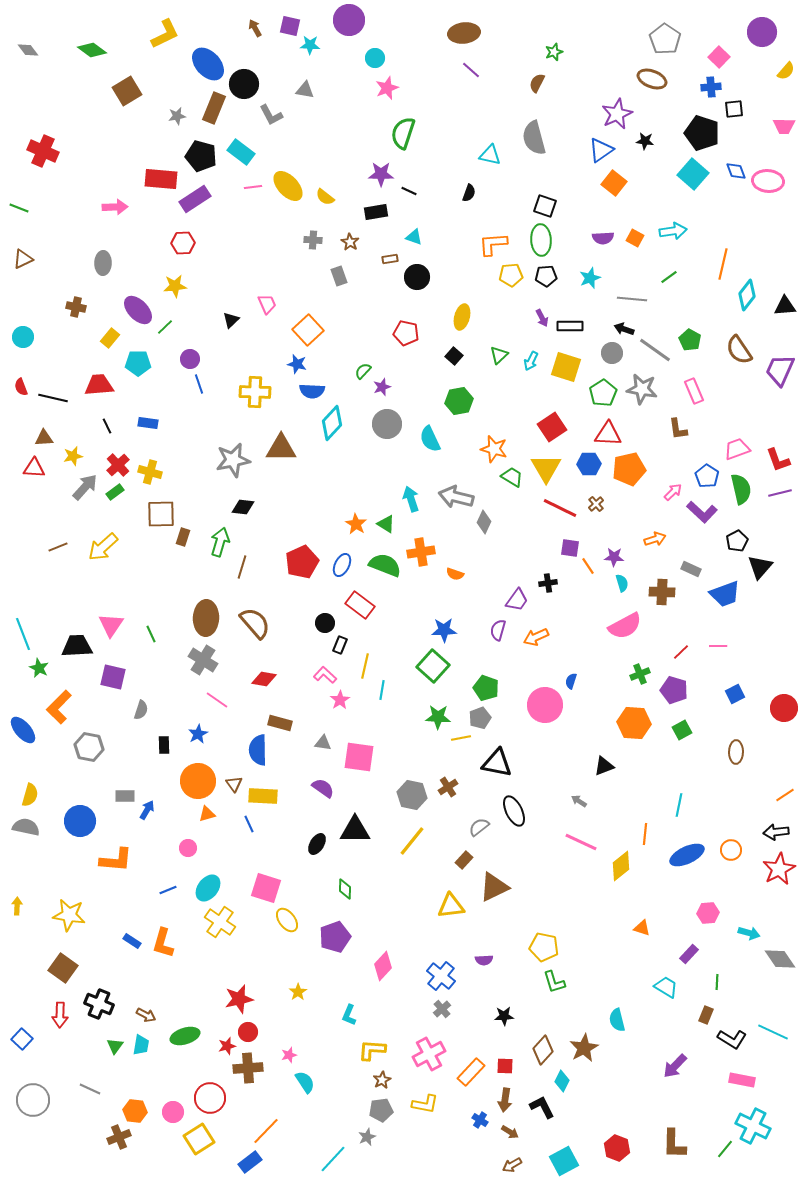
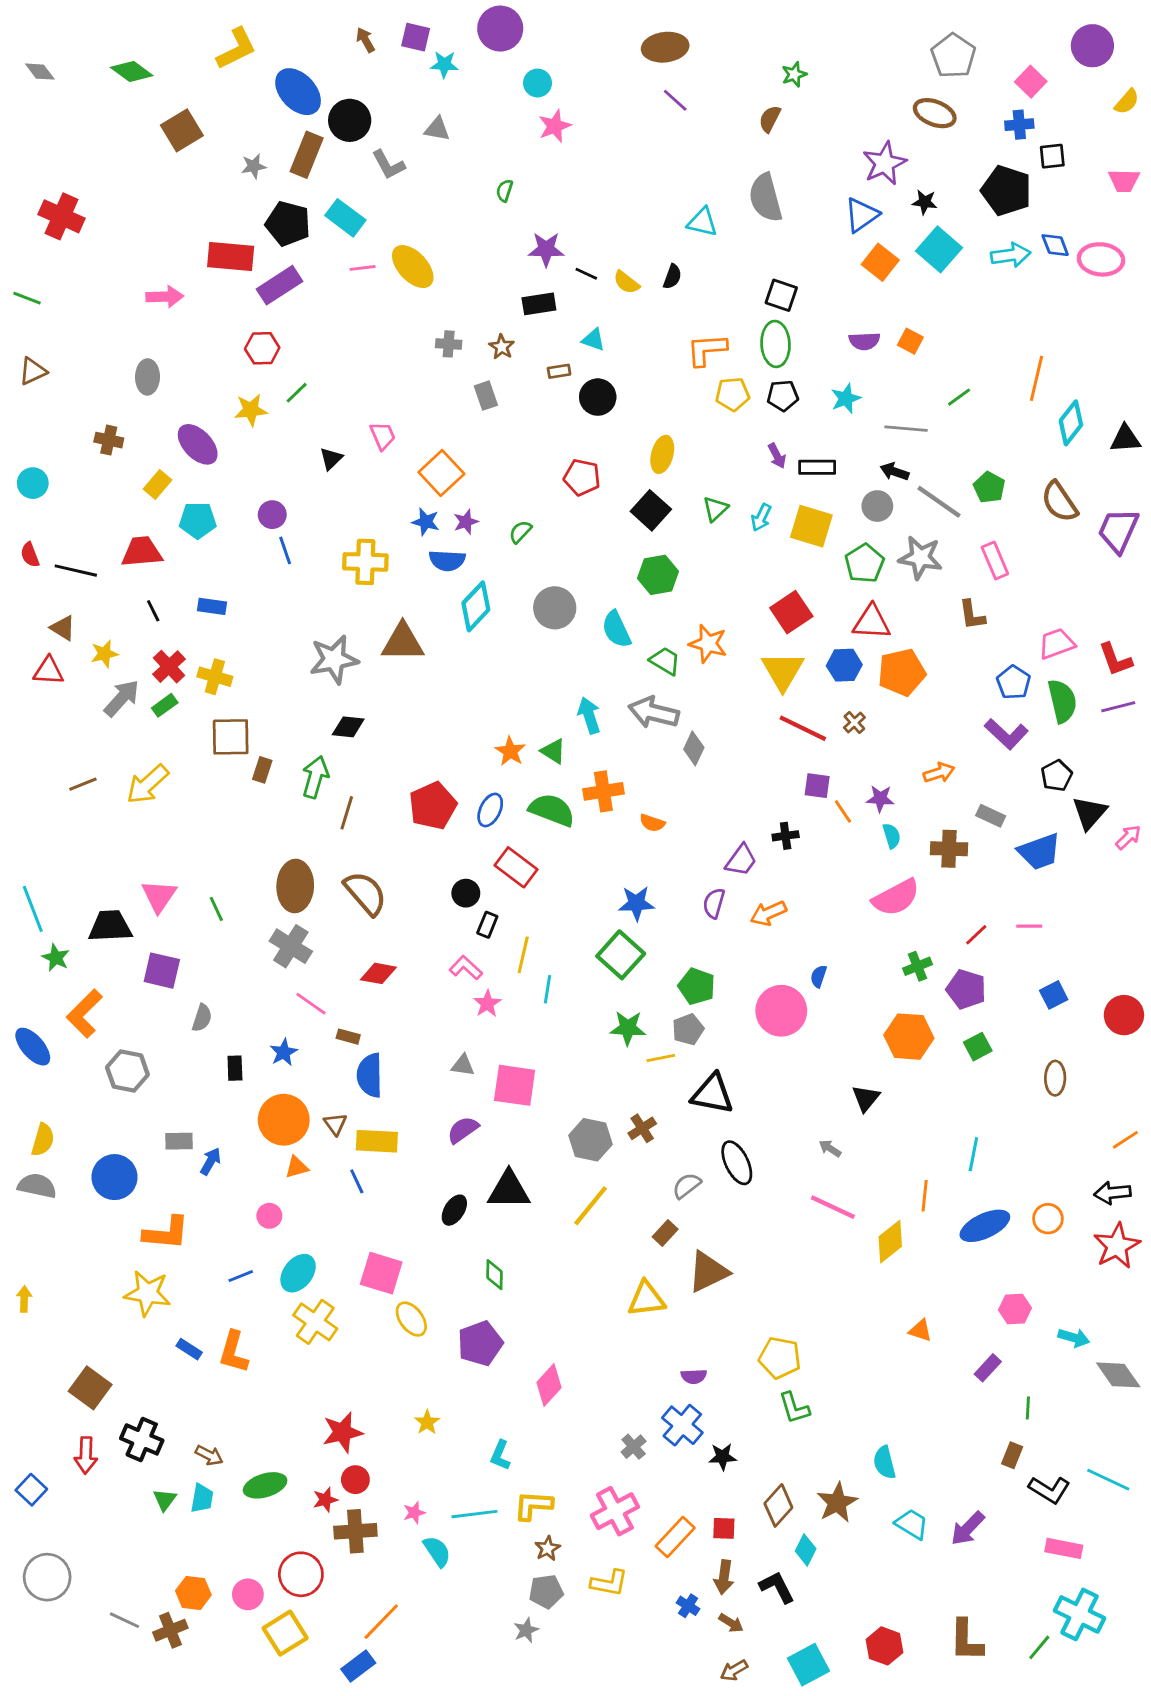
green semicircle: (403, 133) -> (505, 191), moved, size x0.5
cyan square: (693, 174) -> (939, 249), moved
yellow semicircle: (325, 197) -> (626, 282), moved
cyan arrow: (673, 231) -> (1011, 255), moved
green line: (165, 327) -> (297, 393), moved
black square: (454, 356) -> (651, 510), size x1.5
purple star: (382, 387) -> (466, 522), moved
brown triangle: (44, 438) -> (63, 628), turned 36
green trapezoid: (512, 477) -> (665, 661), moved
pink arrow: (673, 492) -> (1128, 837), moved
brown rectangle: (280, 723) -> (348, 1037), moved, size x0.7
black triangle: (604, 766) -> (866, 1098), turned -30
purple semicircle: (323, 788) -> (463, 1130), turned -70
yellow star: (69, 915) -> (147, 1293), moved
blue cross: (441, 976) -> (682, 1425), moved
cyan trapezoid: (666, 987) -> (912, 1524), moved
gray line: (90, 1089) -> (125, 1620), moved
cyan line: (333, 1159) -> (474, 1514), moved, turned 40

